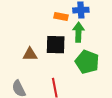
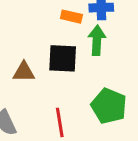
green pentagon: (87, 62) -> (109, 106), moved

